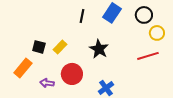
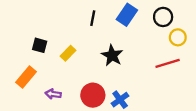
black square: (39, 47) -> (40, 45), moved
red circle: (72, 74) -> (93, 95), moved

